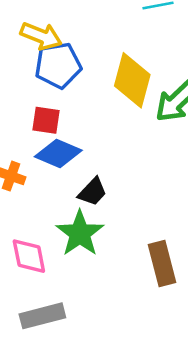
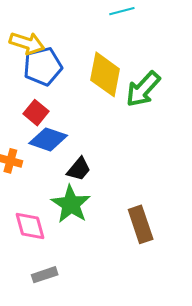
red square: (46, 120) -> (36, 113), turned 35
gray rectangle: (42, 316) -> (45, 275), size x0.7

